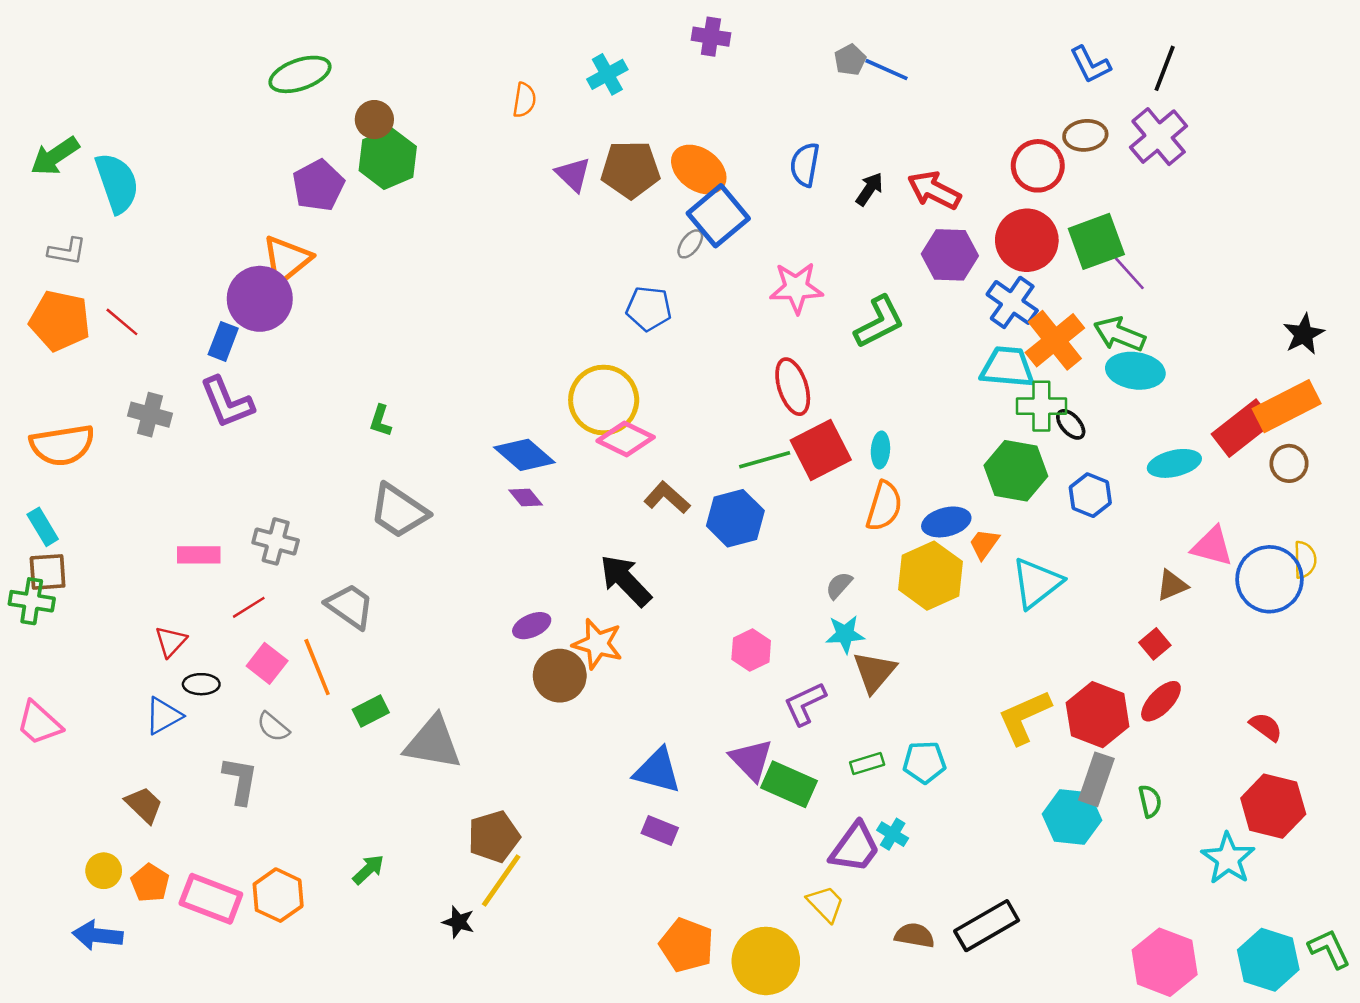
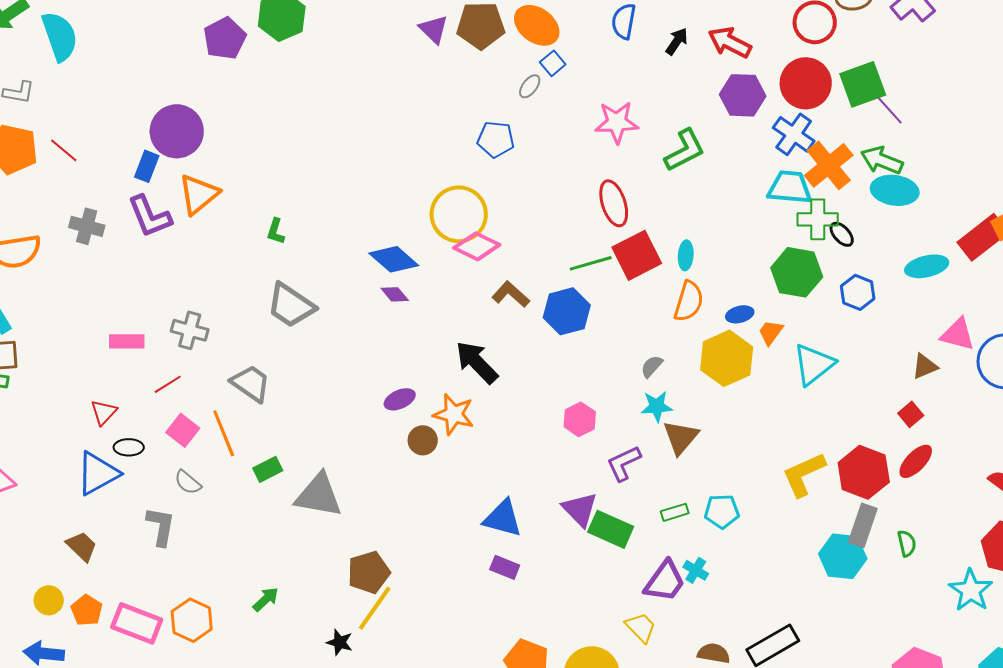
blue square: (718, 216) -> (553, 63), size x0.5
orange triangle: (287, 260) -> (199, 194), moved
blue ellipse: (946, 522) -> (740, 314), size x0.7
brown circle: (560, 676) -> (423, 440), size x0.7
blue triangle: (163, 716) -> (98, 473), size x1.4

